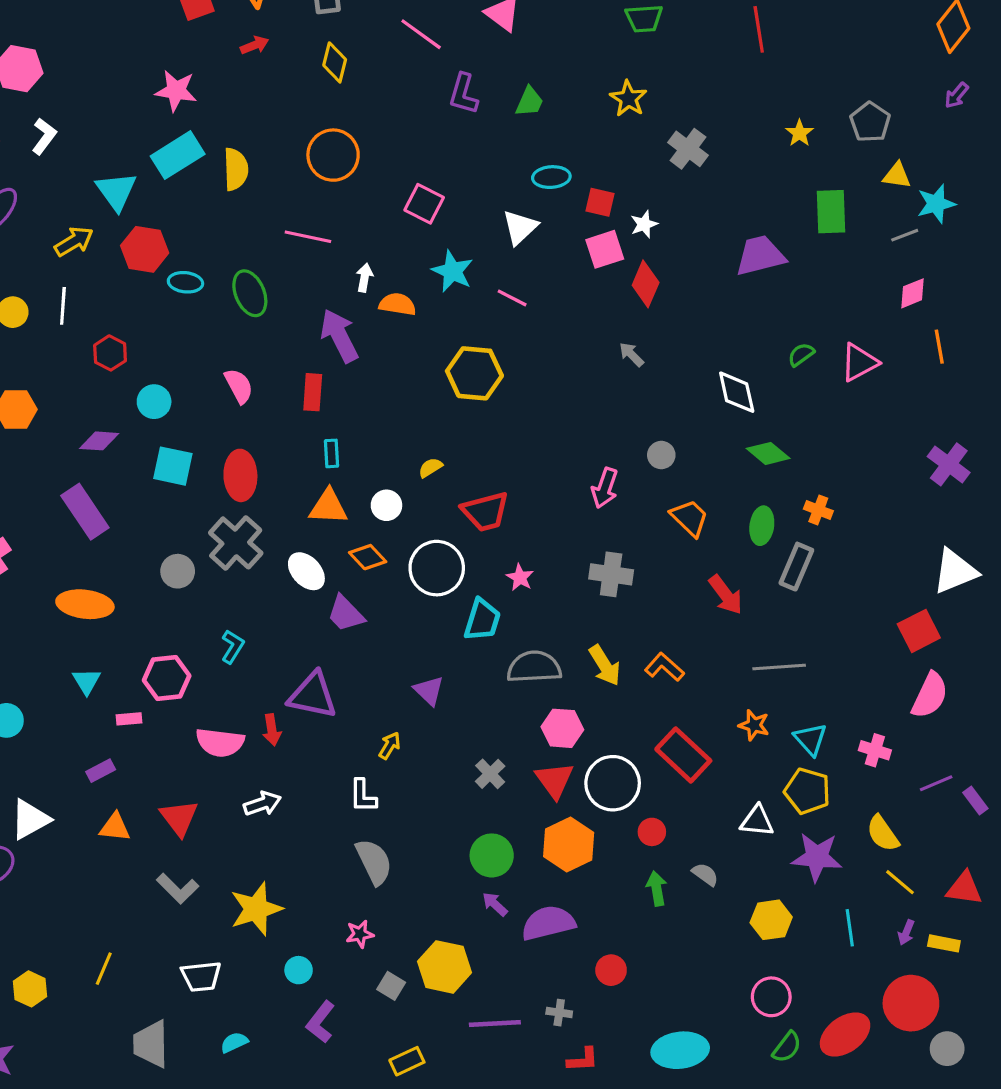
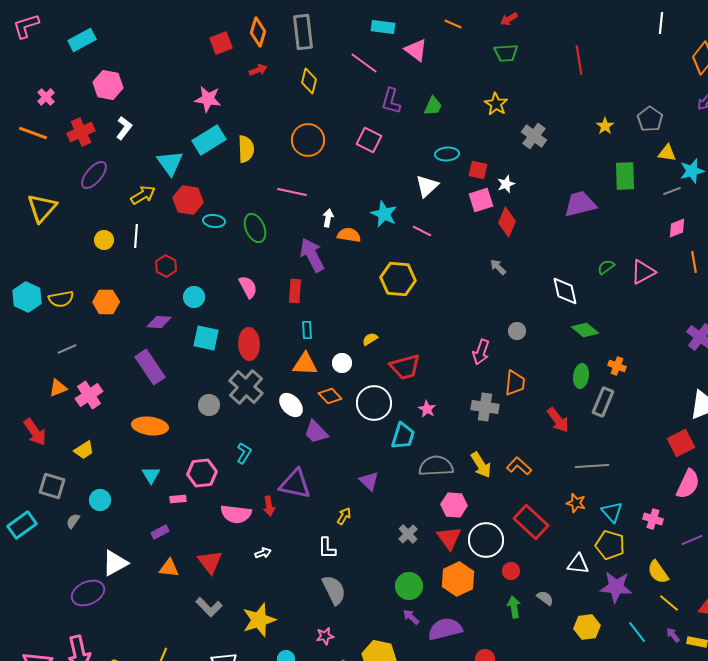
pink square: (424, 204) -> (369, 140), moved
orange trapezoid: (690, 518) -> (515, 383), moved, turned 52
white arrow: (262, 804) -> (263, 553), size x0.7
cyan line: (850, 928) -> (637, 632), turned -30
purple arrow: (906, 932) -> (673, 635), turned 119

